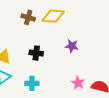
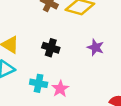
pink star: (78, 83) -> (60, 89), moved

